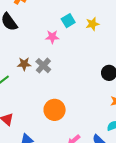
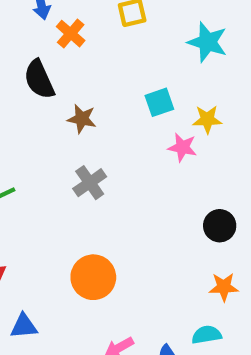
pink star: (52, 37) -> (182, 147), moved
brown star: (24, 64) -> (82, 119), moved

